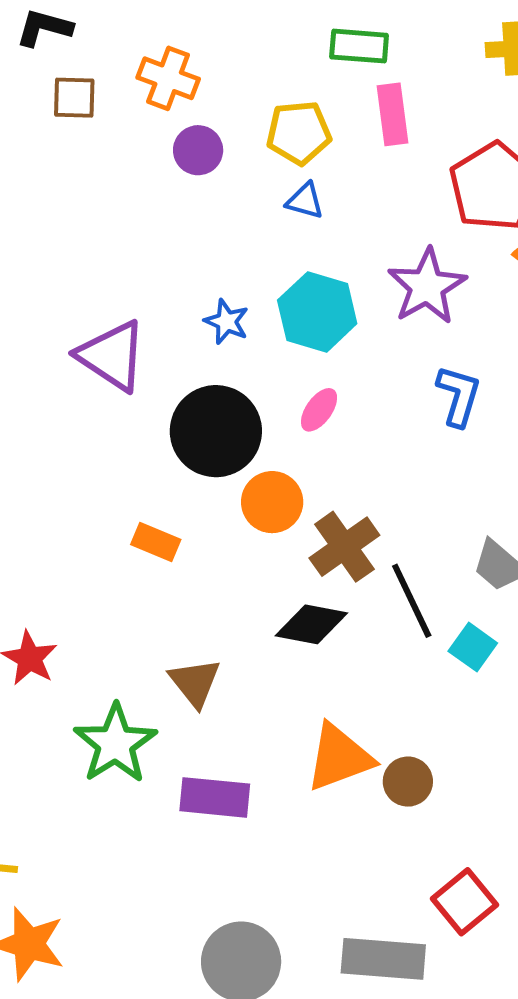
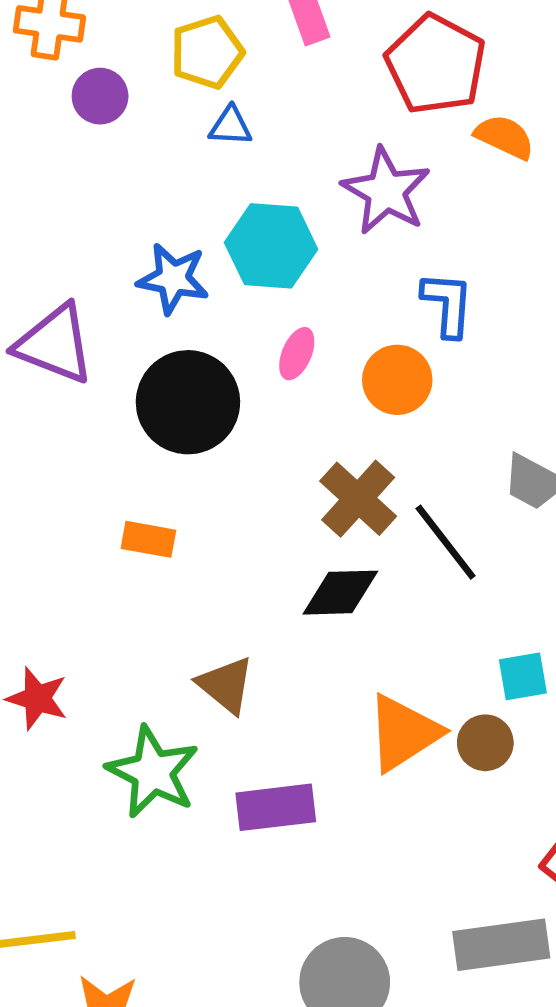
blue star: (227, 322) -> (173, 279), size x1.4
orange circle: (272, 502) -> (397, 380), moved
cyan square: (473, 647) -> (523, 676), moved, turned -33

